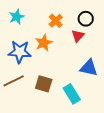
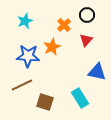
black circle: (86, 19) -> (87, 15), moved
brown square: (44, 84) -> (45, 102), moved

